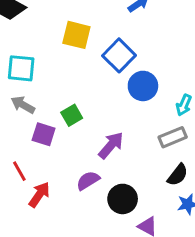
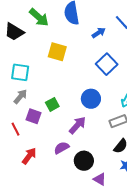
blue square: (119, 55) -> (107, 64), moved
blue circle: (143, 86) -> (91, 99), moved
gray arrow: (23, 105) -> (20, 96), turned 98
red line: (19, 171) -> (16, 129), moved

